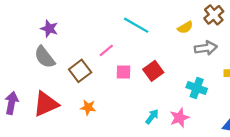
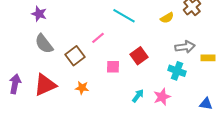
purple star: (49, 29) -> (39, 14), moved
gray arrow: (206, 48) -> (185, 47), moved
pink square: (124, 72) -> (113, 67), moved

